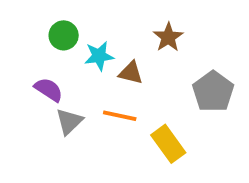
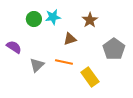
cyan star: (99, 56) -> (53, 17), moved
brown triangle: (131, 73) -> (70, 39), turned -32
purple semicircle: (49, 90) -> (14, 47), moved

